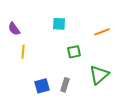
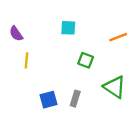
green square: (74, 52) -> (86, 60), turned 32
green triangle: (99, 75) -> (115, 87), turned -45

